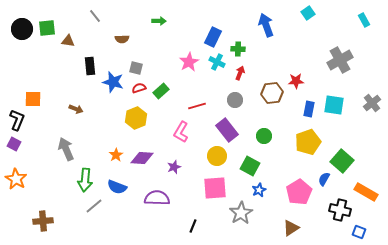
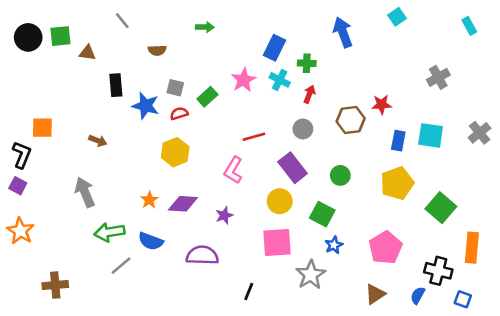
gray cross: (340, 60) -> (438, 77), size x0.7
green rectangle: (161, 91) -> (207, 97), moved
blue semicircle: (324, 179) -> (418, 295), moved
green arrow: (85, 180) -> (109, 232), turned 75
orange rectangle: (366, 192) -> (472, 248), turned 65

